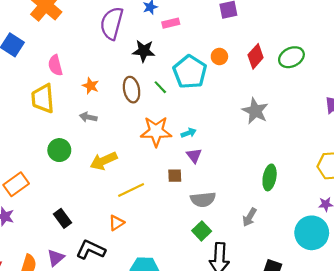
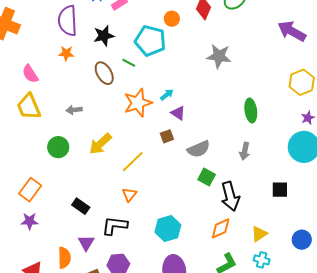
orange star: (91, 86) -> (66, 53), moved

